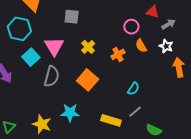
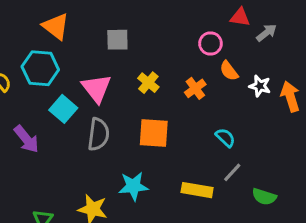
white star: (166, 46) -> (260, 86), moved
orange square: (88, 80) -> (154, 133), turned -30
cyan semicircle: (133, 89) -> (225, 138), turned -72

